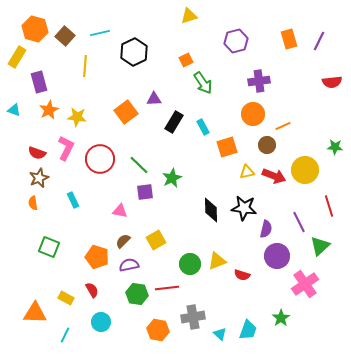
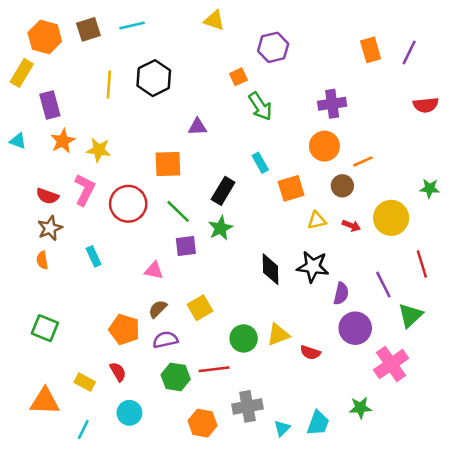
yellow triangle: (189, 16) -> (214, 20), moved, turned 36
cyan line: (100, 33) -> (132, 26), moved
brown square: (65, 36) -> (88, 29), moved, turned 30
purple hexagon: (236, 41) -> (273, 47), moved
black hexagon: (134, 52) -> (154, 78), moved
orange square: (126, 112) -> (168, 164), moved, turned 35
black rectangle: (174, 122) -> (223, 191), moved
red arrow: (274, 176) -> (351, 226), size x0.6
green square: (49, 247) -> (45, 328), moved
green star: (281, 318) -> (360, 408), turned 30
cyan triangle: (220, 334) -> (282, 428), turned 32

